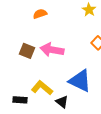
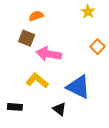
brown square: (27, 51) -> (27, 38), moved
yellow L-shape: (42, 88) -> (37, 80), moved

